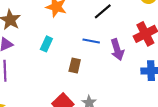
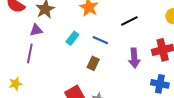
blue line: (91, 41) -> (100, 40), moved

